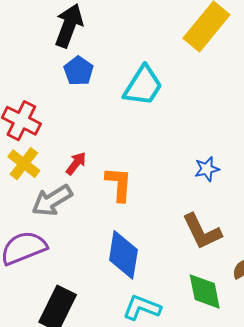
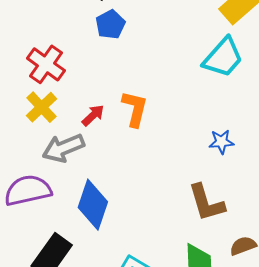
cyan trapezoid: (143, 86) -> (223, 58), moved
orange L-shape: (119, 184) -> (135, 109), moved
blue diamond: (123, 255) -> (93, 205), moved

